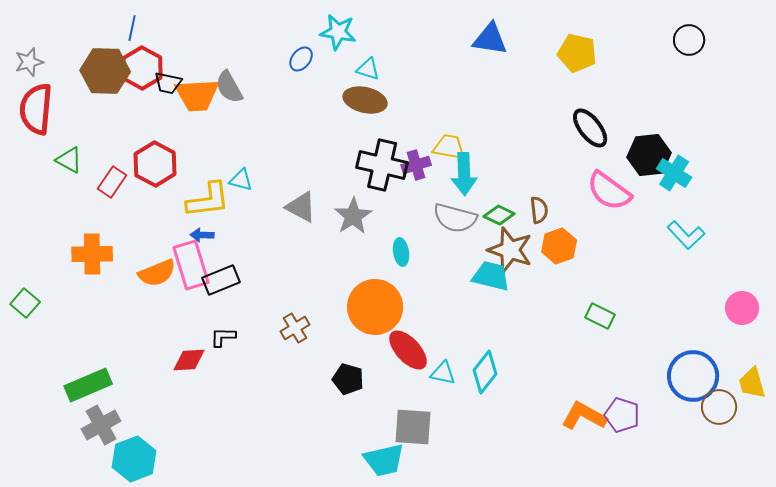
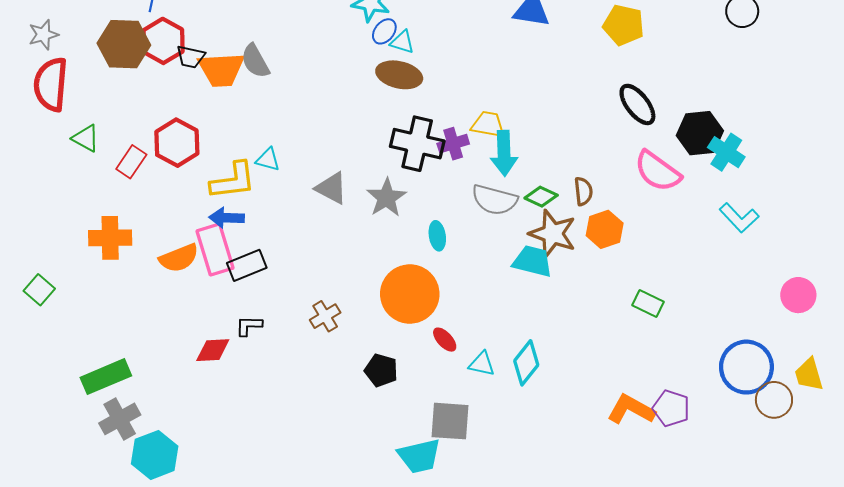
blue ellipse: (301, 59) -> (384, 31), moved
blue arrow: (202, 235) -> (227, 218), size x1.4
red ellipse: (408, 350) -> (445, 340), size x0.6

